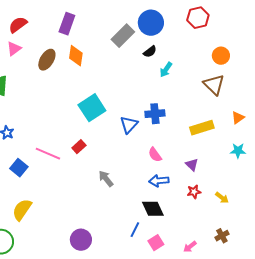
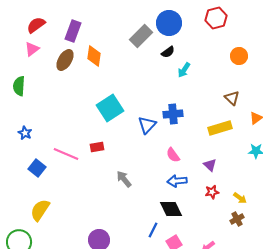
purple rectangle: (67, 24) -> (73, 31), moved
brown triangle: (214, 85) -> (232, 98), moved, size x0.7
red rectangle: (79, 147) -> (97, 147), turned 32
brown cross: (222, 236) -> (237, 219), moved

